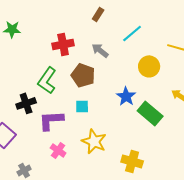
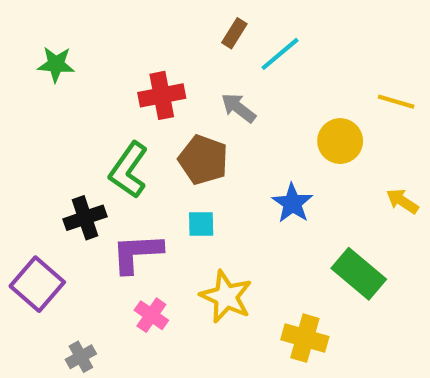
cyan line: (132, 33) -> (280, 54), moved
green rectangle: (150, 113) -> (359, 274), moved

